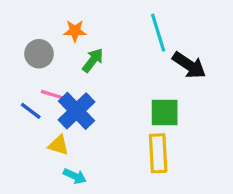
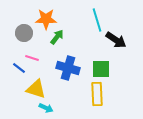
orange star: (75, 31) -> (46, 19), size x1.5
blue cross: (77, 111) -> (68, 68), moved, turned -30
yellow triangle: (59, 145) -> (36, 89), size x1.5

